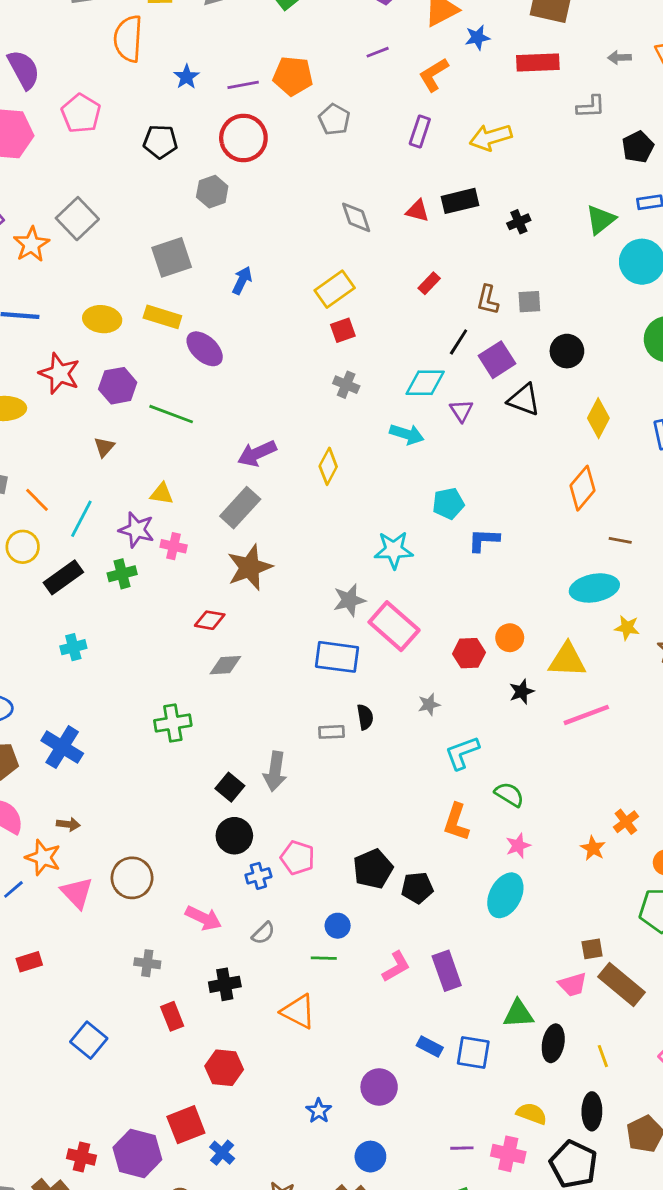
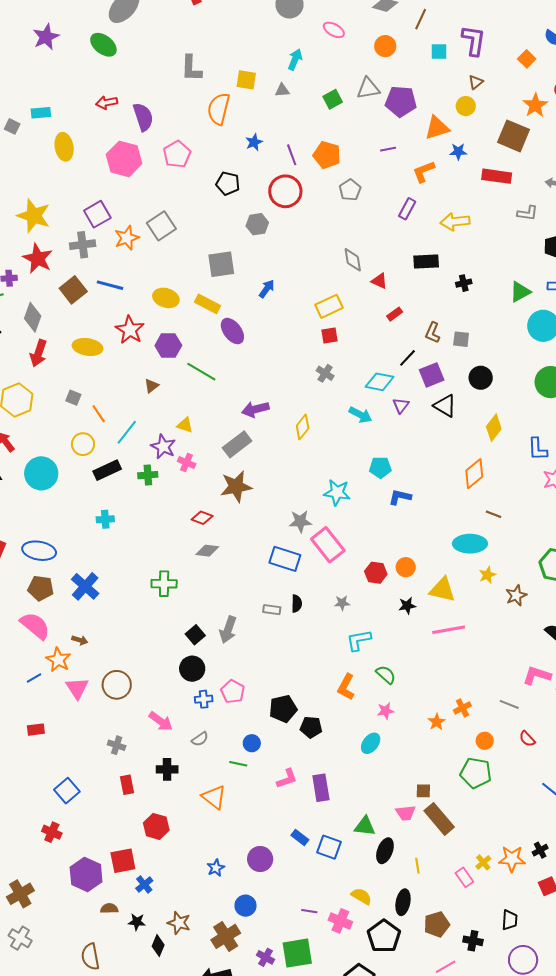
purple line: (243, 85) -> (292, 155), turned 70
red triangle: (417, 211) -> (379, 281), moved
yellow star: (627, 628) -> (487, 575), turned 30
cyan ellipse: (505, 895) -> (371, 743), size x0.7
red cross: (82, 1157) -> (52, 832), moved

